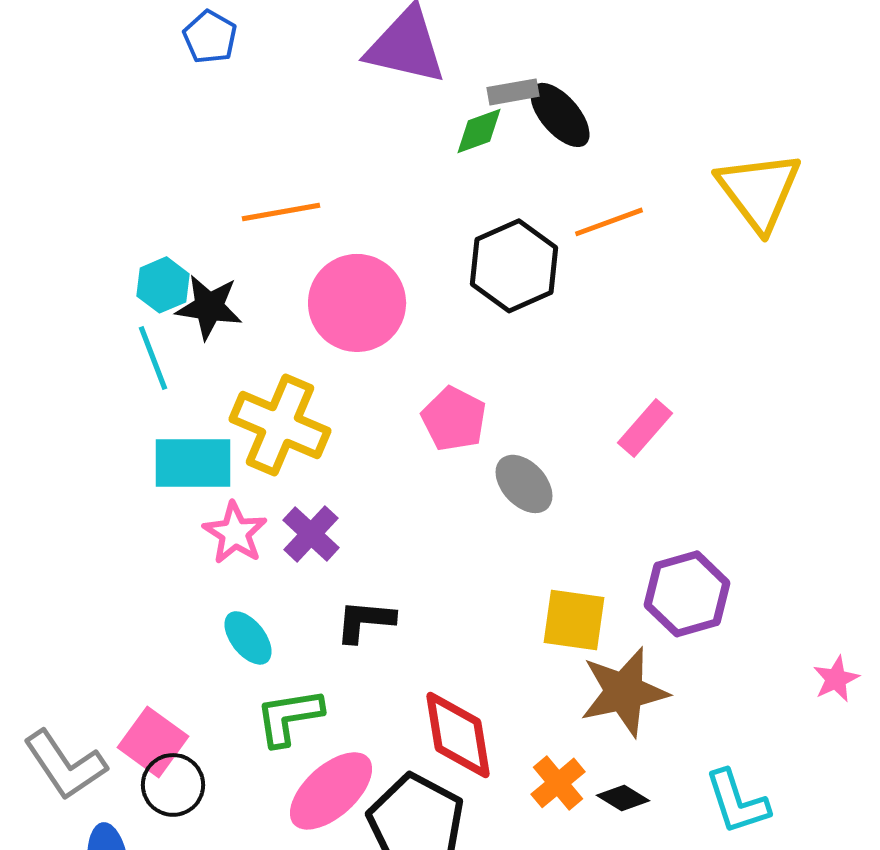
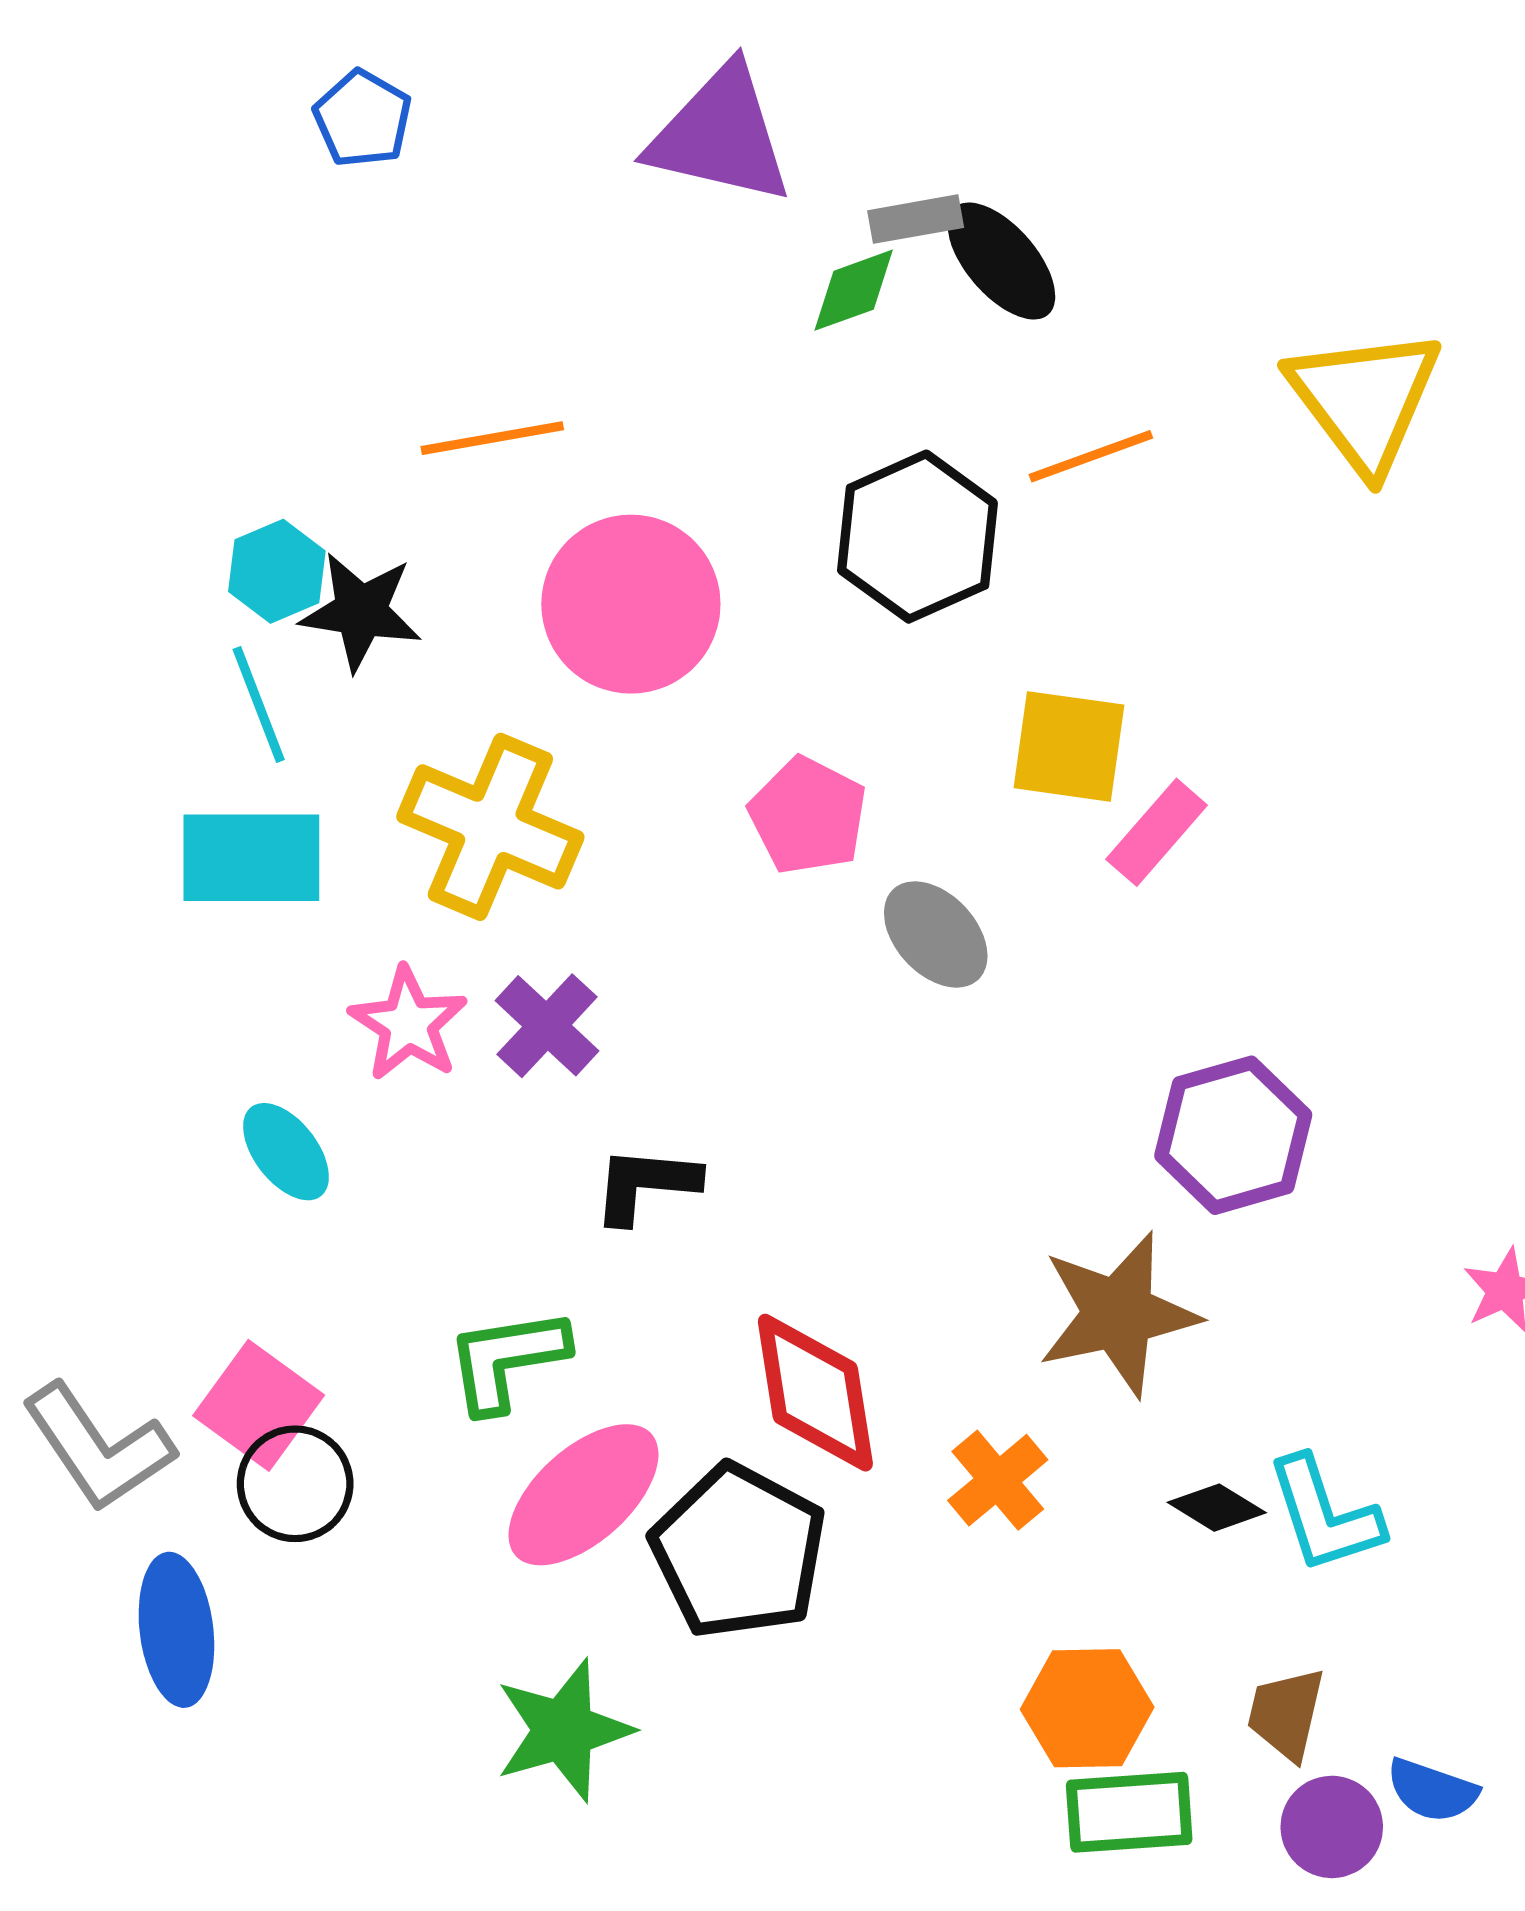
cyan rectangle: (193, 463) -> (251, 858), moved
yellow square: (574, 620) -> (1069, 746), moved
cyan ellipse: (248, 638) -> (286, 1152), moved
black diamond: (623, 798) -> (1217, 1508), moved

